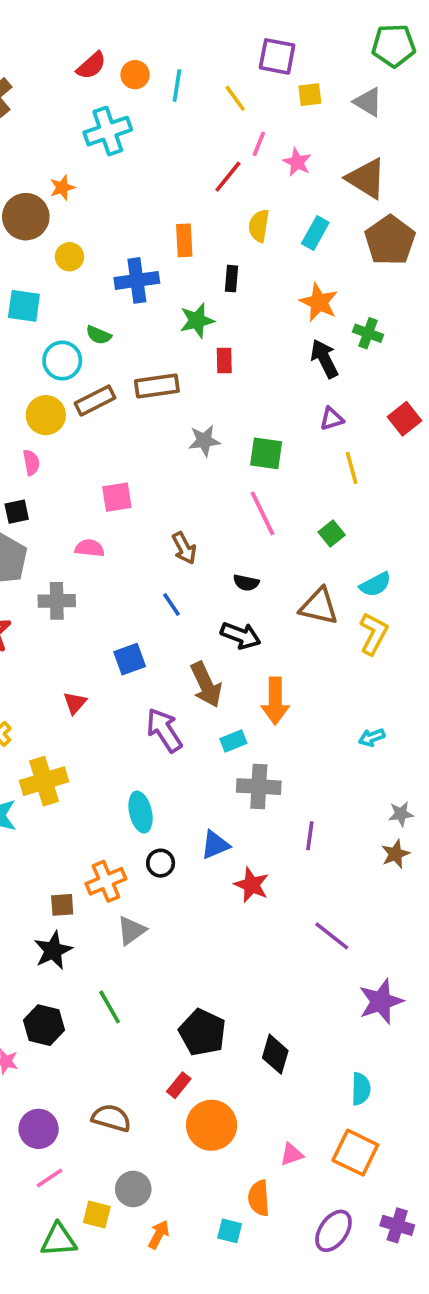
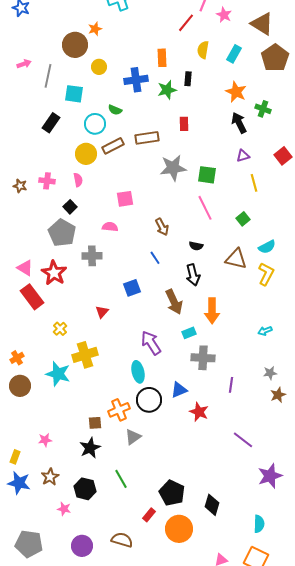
green star: (197, 320) -> (167, 90), moved
gray star: (204, 441) -> (173, 168), size x1.5
black square: (17, 512) -> (70, 207), turned -32
black arrow: (241, 635) -> (193, 275), turned 55
purple arrow: (164, 730) -> (151, 343), moved
gray star: (401, 814) -> (270, 373), moved
black circle: (161, 863) -> (149, 400), size x1.6
red rectangle: (179, 1085) -> (149, 515), moved
orange circle: (212, 1125) -> (179, 529), moved

